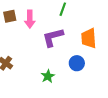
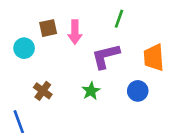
green star: (48, 76) -> (91, 91), moved

